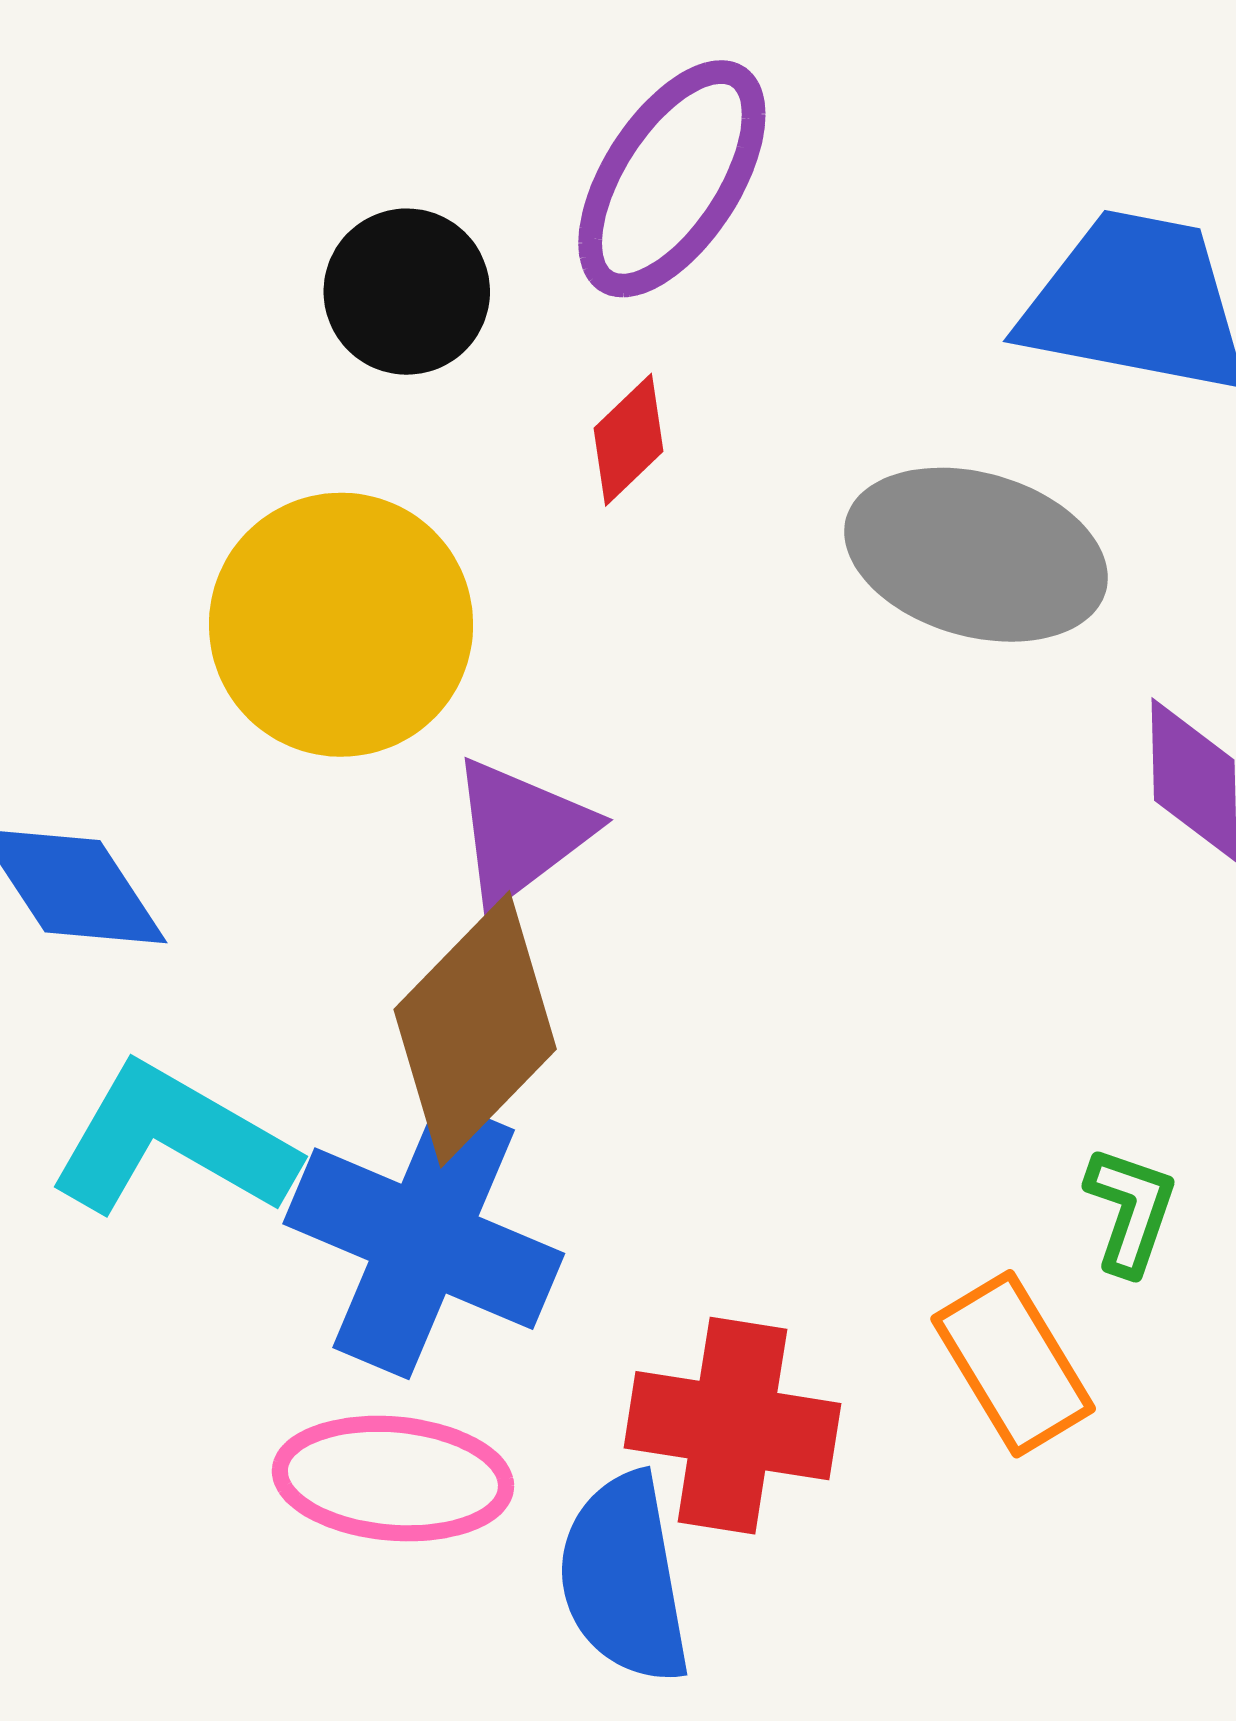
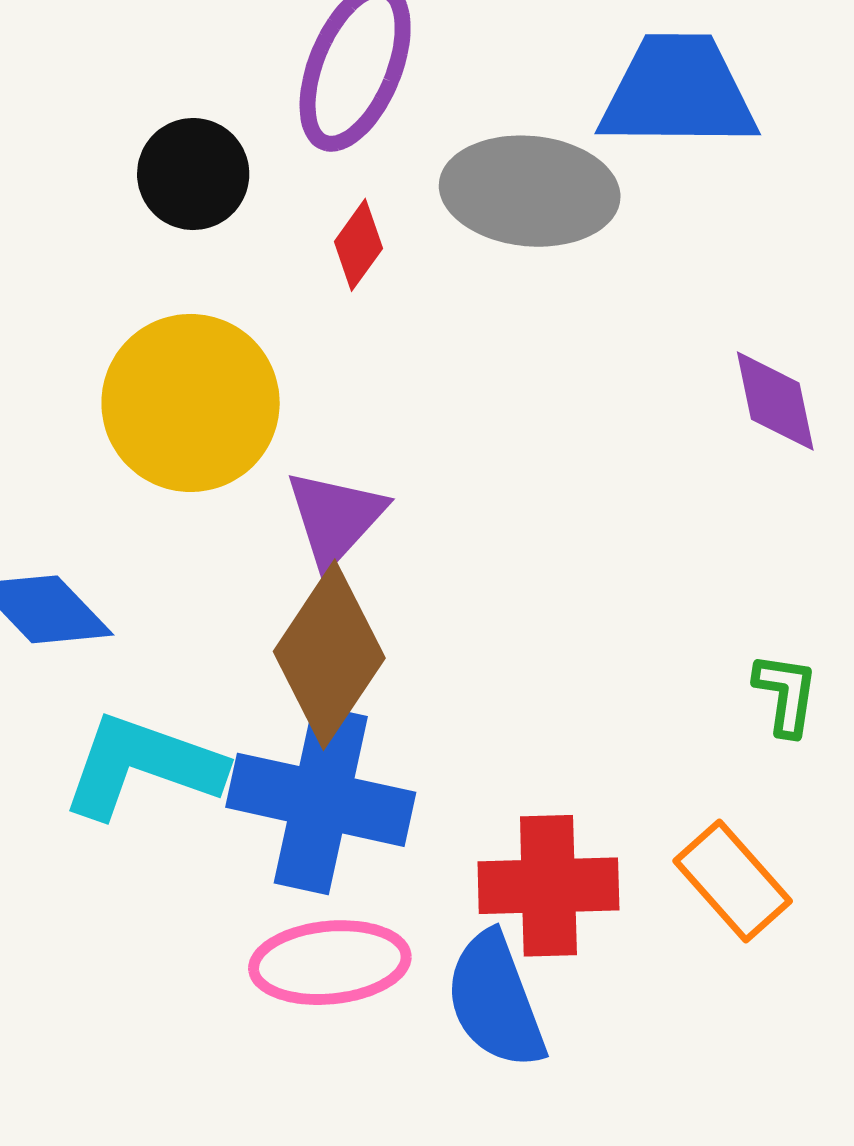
gray ellipse: (976, 555) -> (530, 191), moved
orange rectangle: (1013, 1364) -> (733, 881), moved

